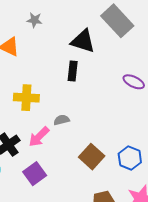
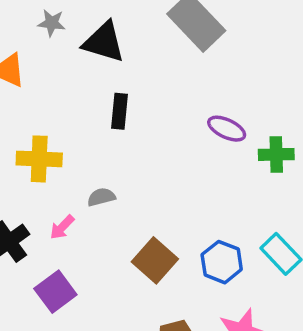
black triangle: (83, 41) -> (104, 42), moved
pink arrow: (39, 137) -> (62, 227), size x0.7

